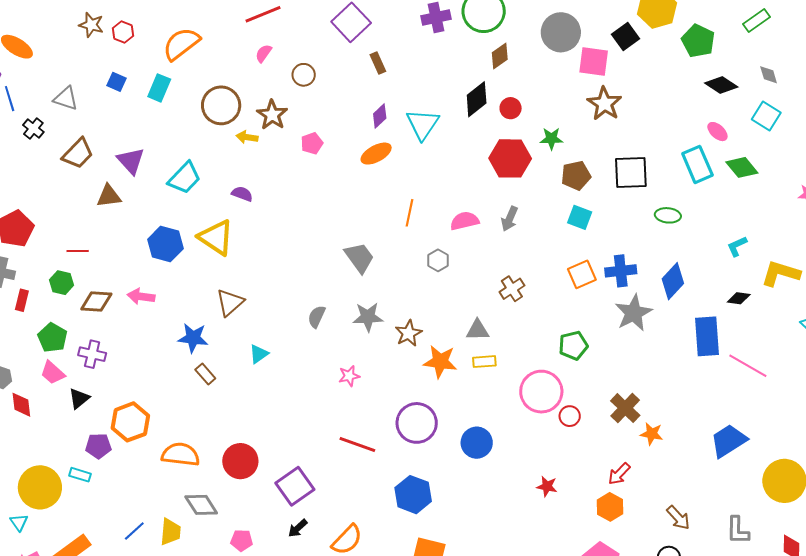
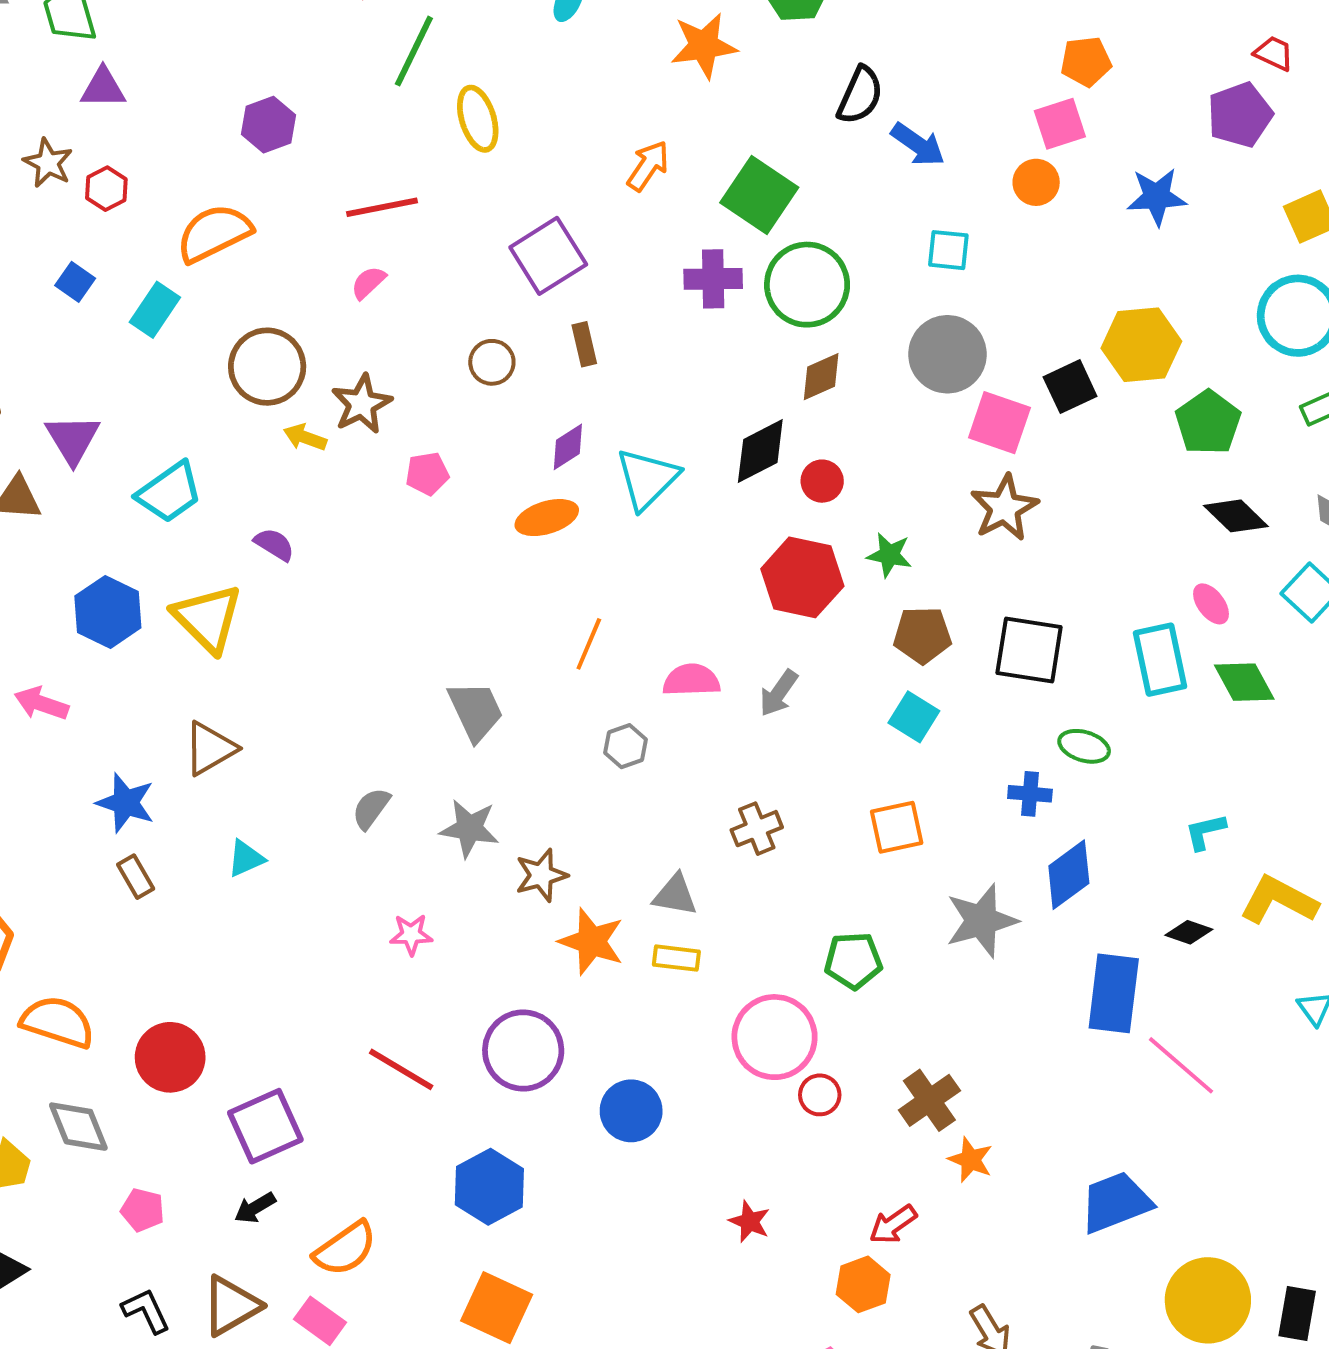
brown circle: (304, 75) -> (492, 362), moved
blue cross: (621, 271) -> (1030, 794), moved, size x0.7

